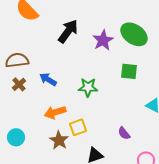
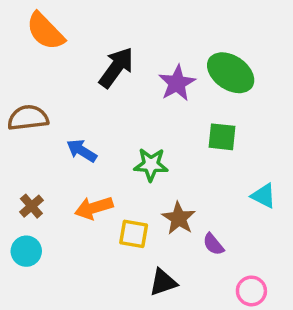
brown cross: (19, 84) -> (31, 206), moved
yellow square: (78, 127) -> (134, 234), turned 30
brown star: (59, 140) -> (179, 218), moved

